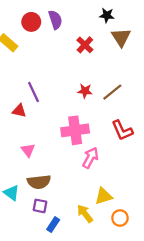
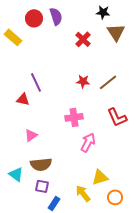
pink cross: (75, 130) -> (74, 117), size x0.7
pink triangle: (28, 150) -> (31, 135), turned 32

